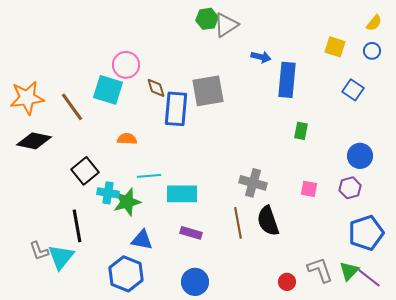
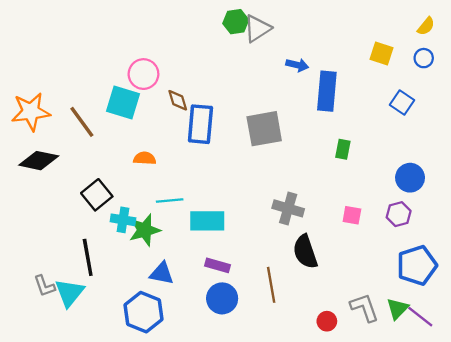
gray square: (208, 91) -> (264, 129), moved
brown line: (238, 223) -> (271, 285), moved
blue circle: (195, 282) -> (222, 298), moved

